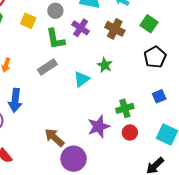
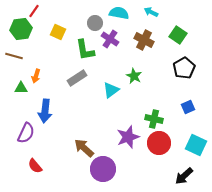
gray circle: (55, 11) -> (95, 23), moved
green cross: (125, 108) -> (154, 119), turned 30
red circle: (130, 132) -> (159, 143), size x1.5

